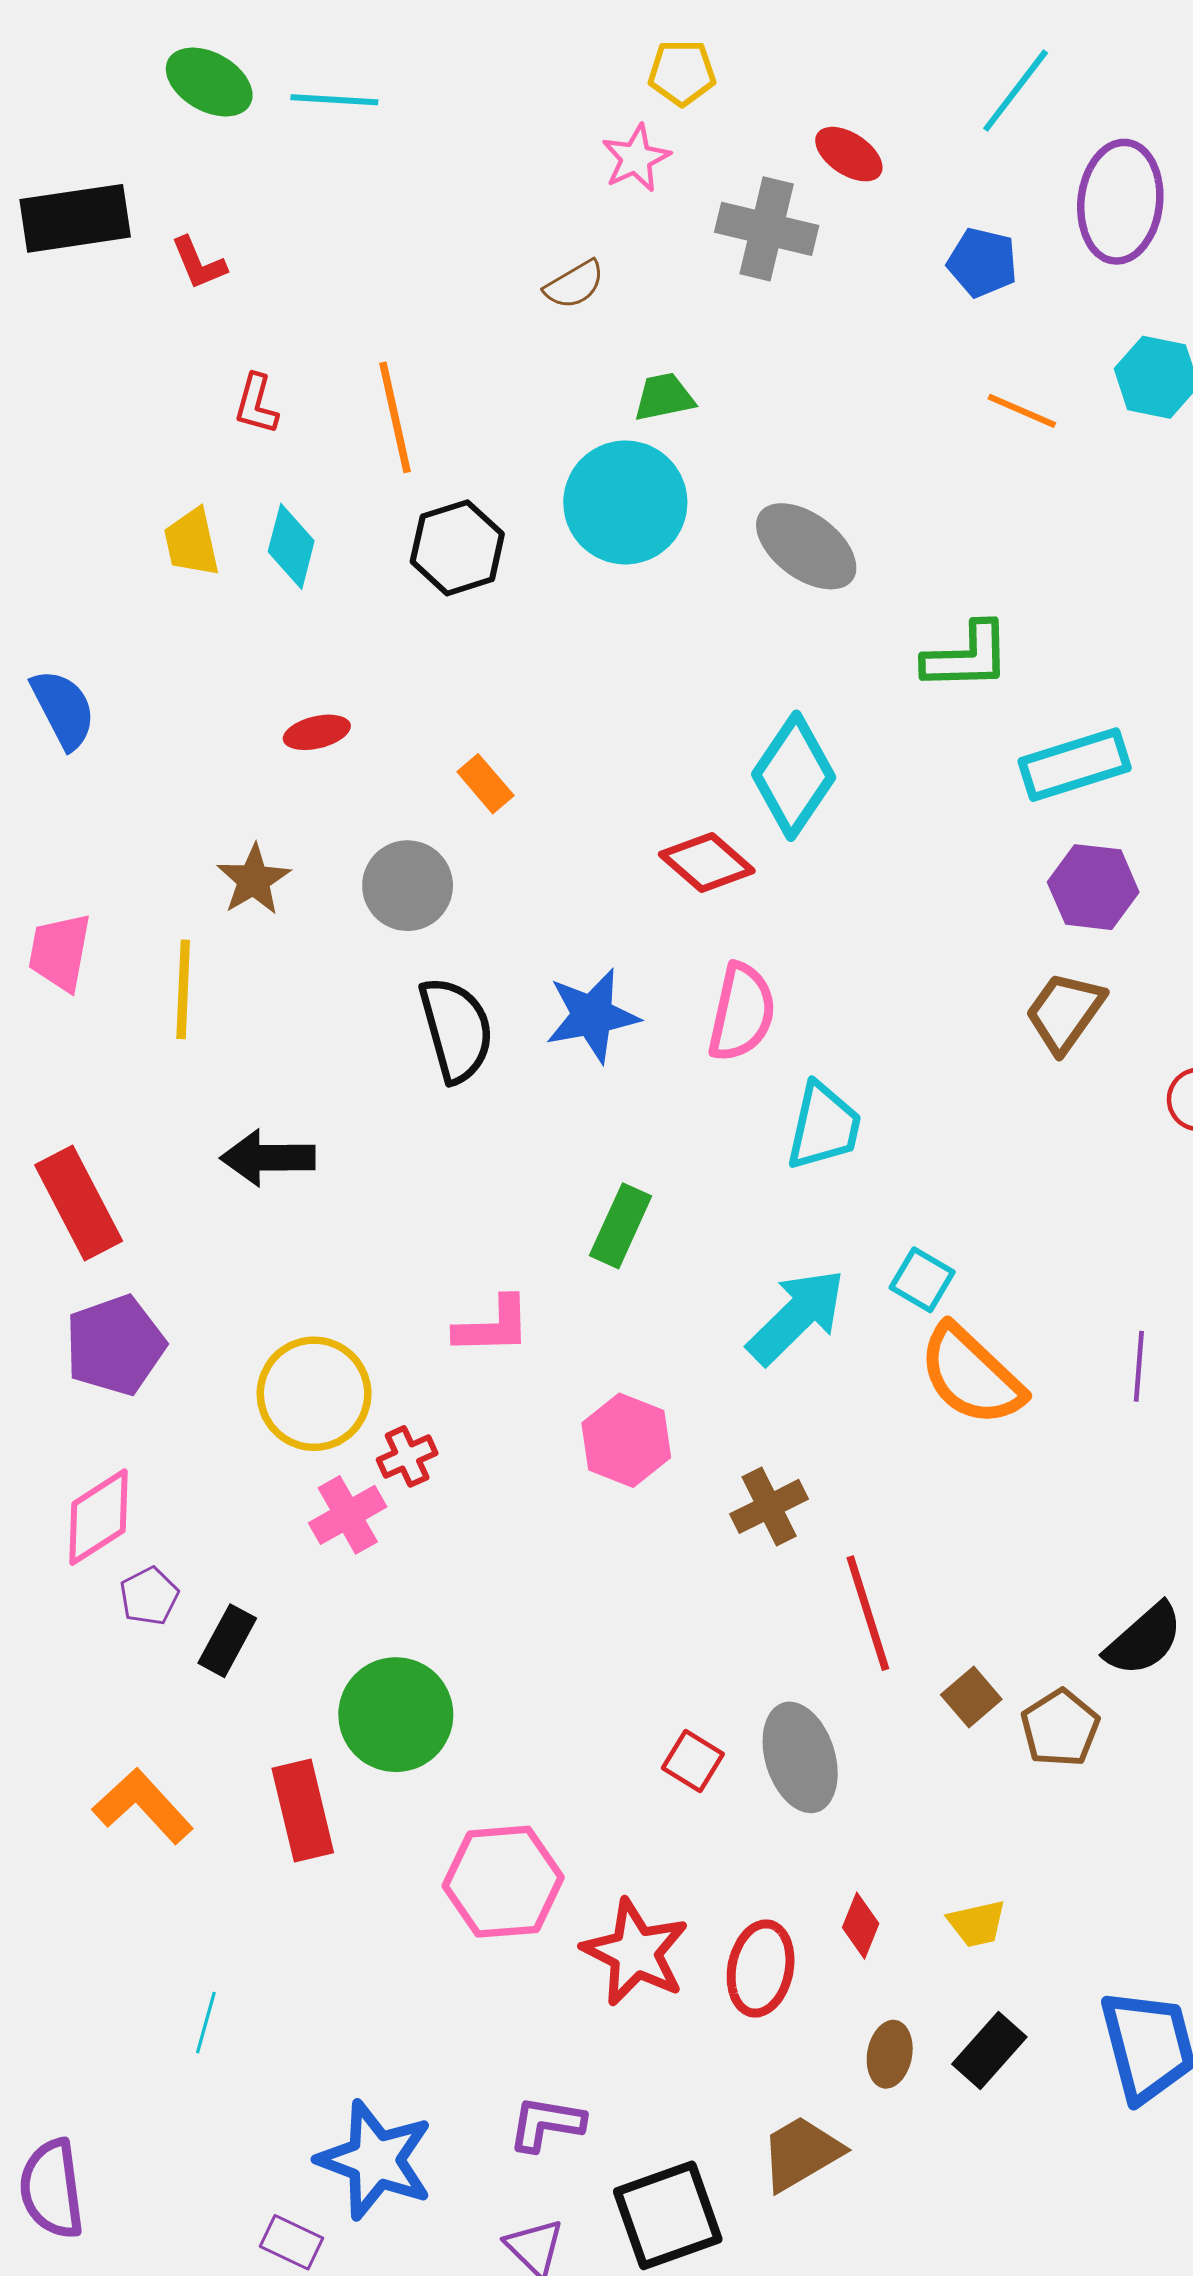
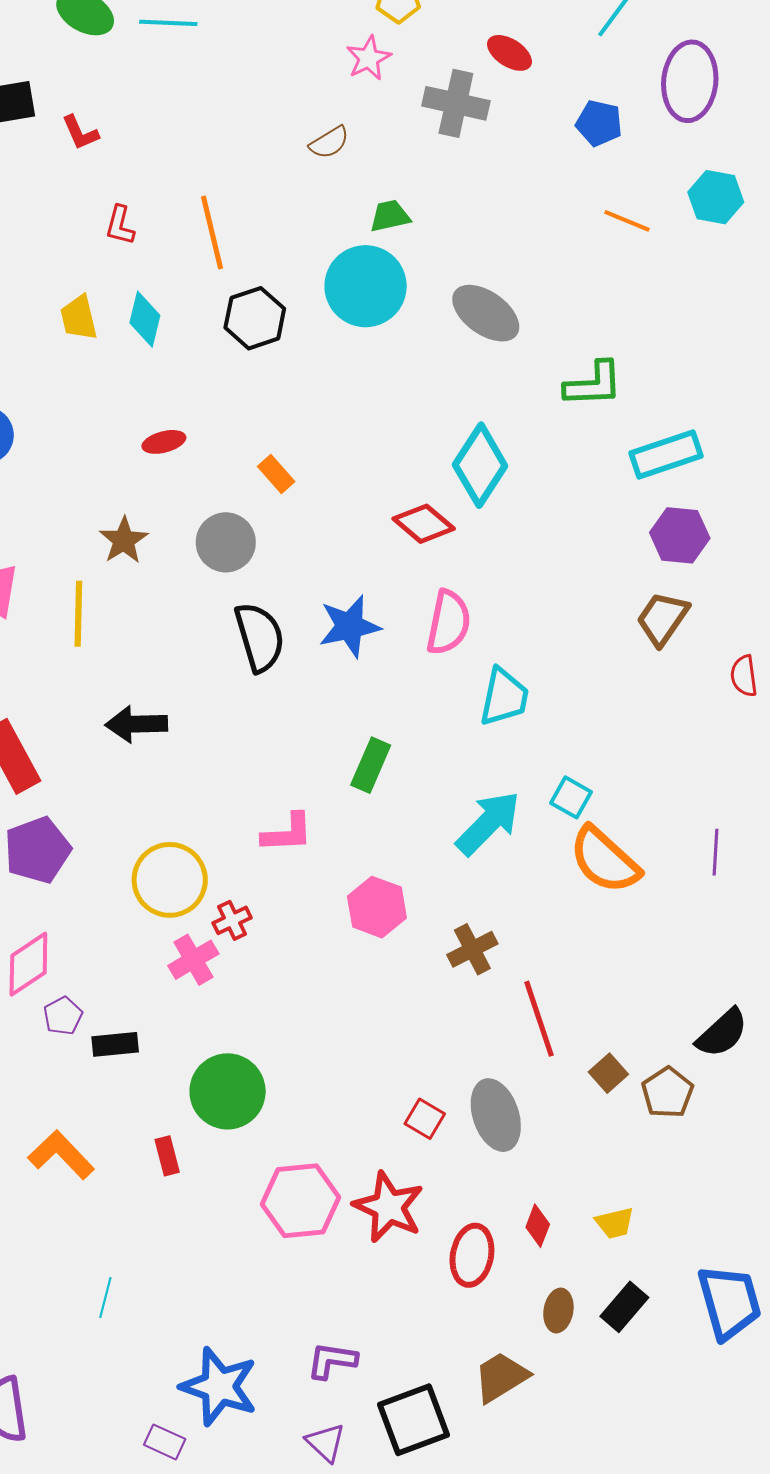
black rectangle: (227, 1641) -> (115, 1044), turned 57
red rectangle: (303, 1810) -> (167, 1156), size x0.6
red star: (635, 1952) -> (389, 1207), moved

